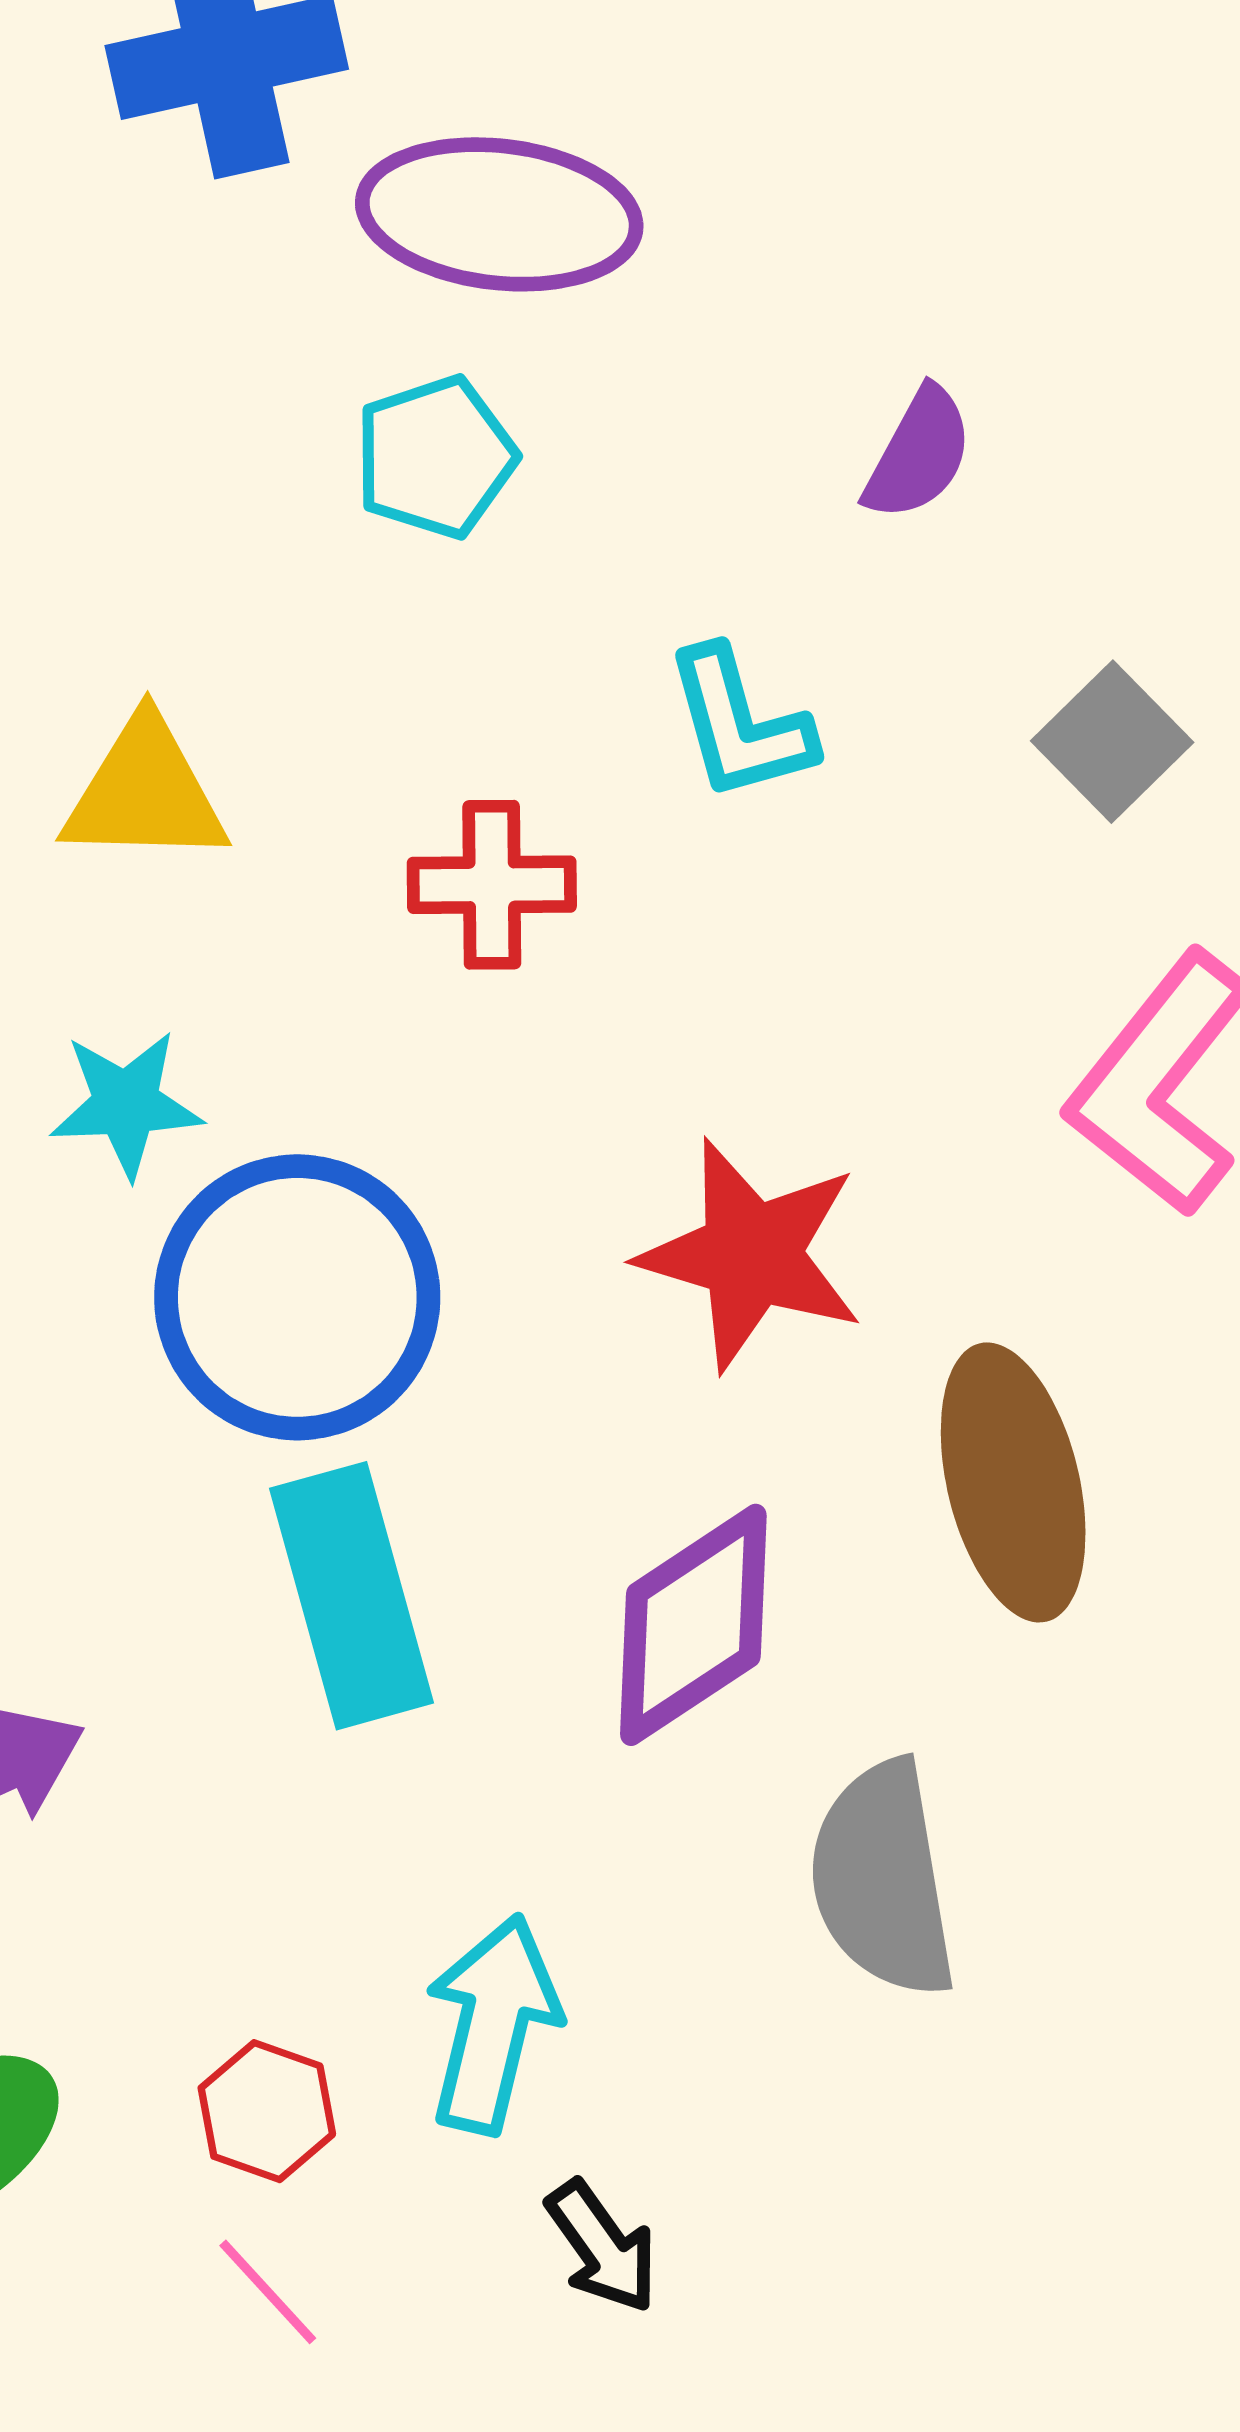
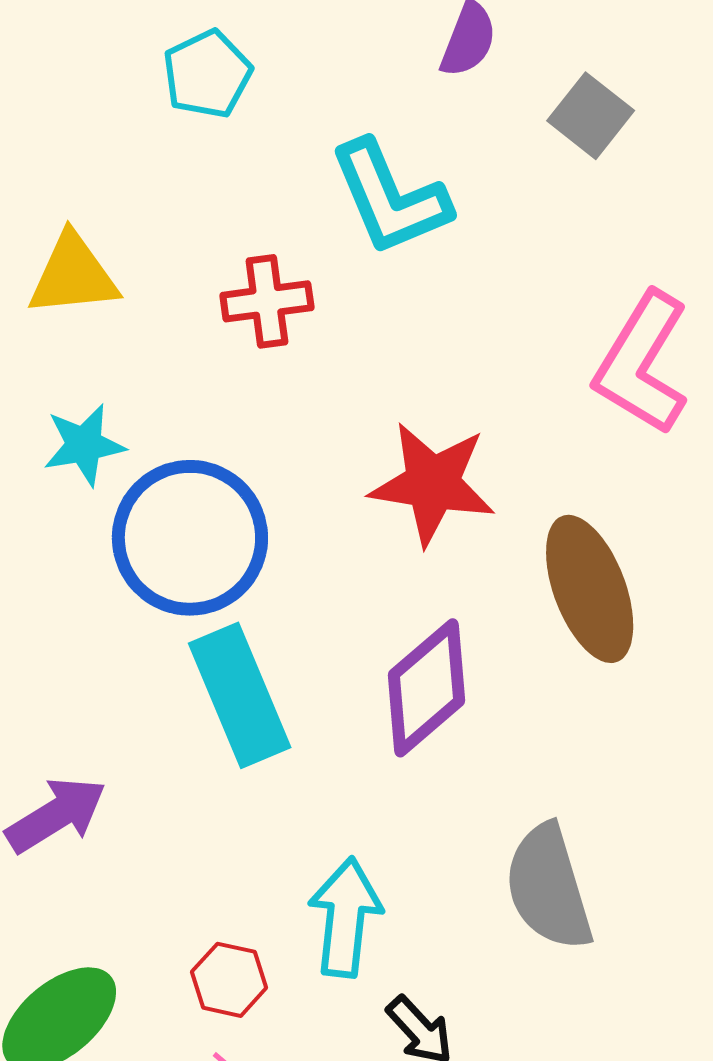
cyan L-shape: (740, 724) -> (390, 198), size x1.4
gray square: (1112, 742) -> (591, 116), moved
gray semicircle: (883, 1879) -> (548, 887), moved

